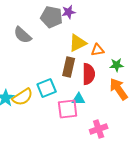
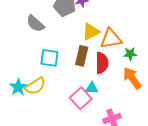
orange triangle: (98, 50) -> (111, 39), size x1.6
cyan square: (47, 88) -> (49, 58), moved, turned 30
pink square: (68, 109) -> (81, 98), turned -35

